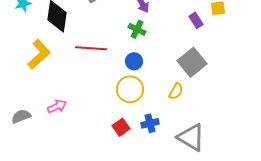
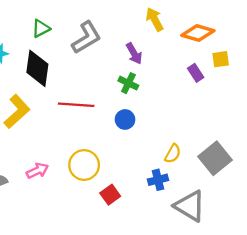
gray square: (192, 62) -> (215, 158), moved
yellow circle: (130, 89) -> (84, 165), moved
blue cross: (150, 123) -> (158, 180), moved

